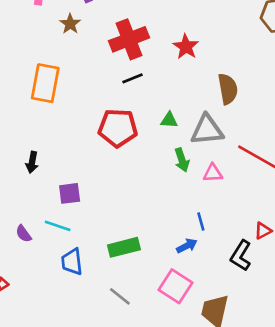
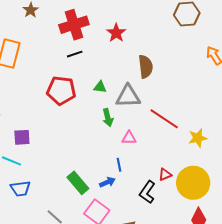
pink triangle: (213, 173) -> (129, 138), moved
green rectangle: (124, 247) -> (78, 183), moved, turned 60
blue trapezoid: (72, 262) -> (20, 189), turned -95

